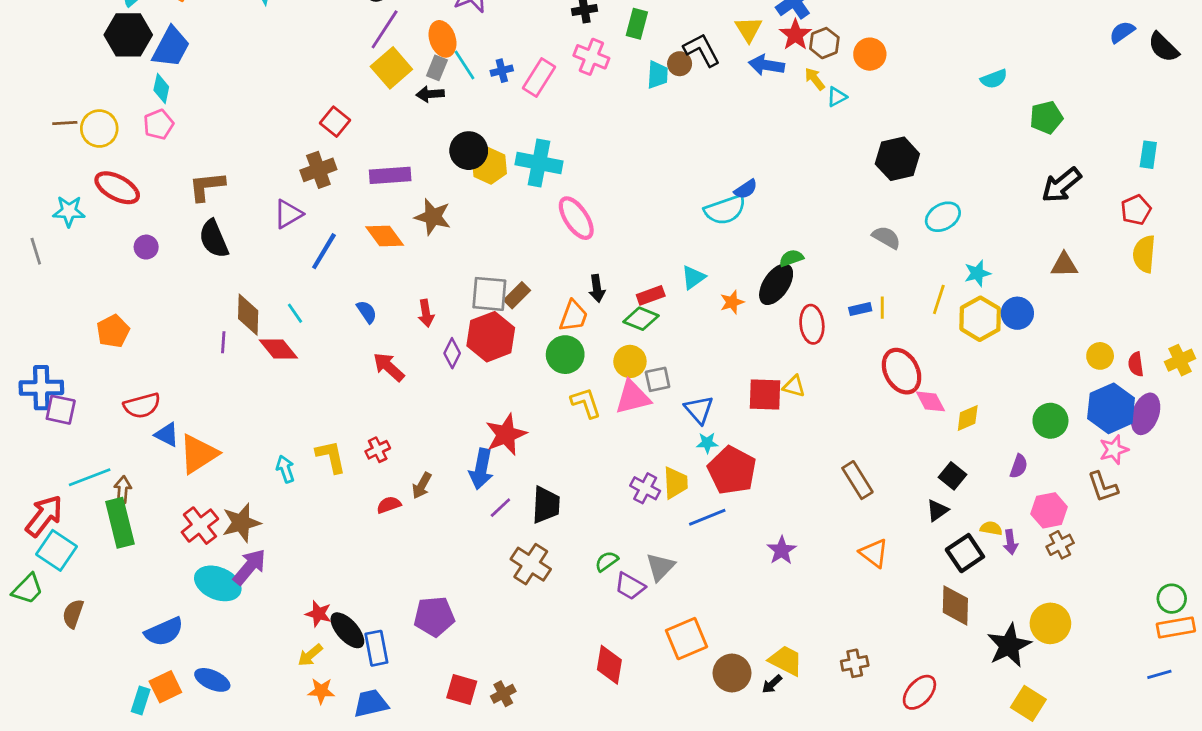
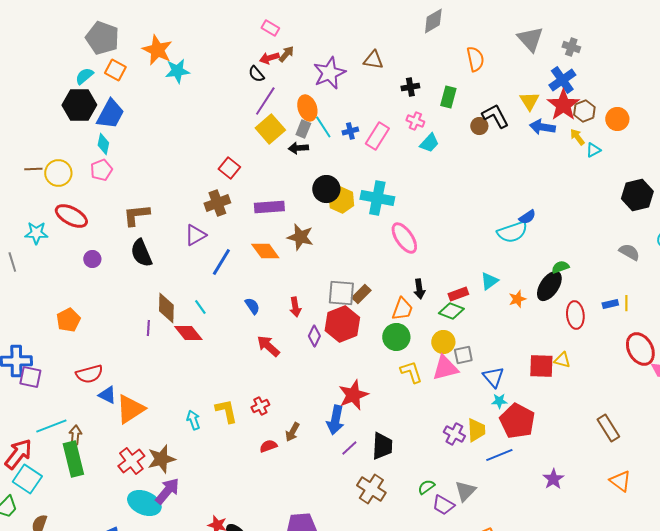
red star: (795, 35) -> (563, 105), size x1.4
pink cross: (591, 57) -> (415, 121), size x0.7
cyan trapezoid: (658, 75) -> (429, 143), moved, turned 40

